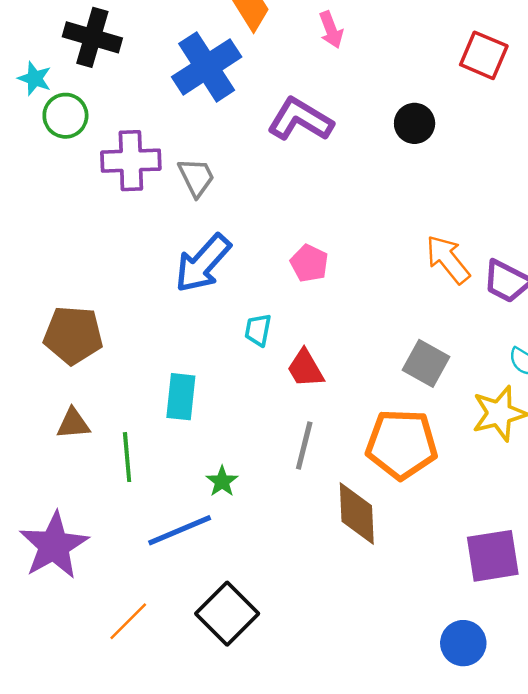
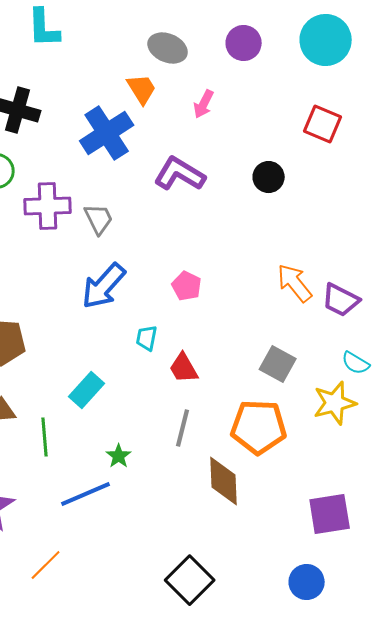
pink arrow: (331, 30) -> (204, 104), turned 48
cyan rectangle: (181, 397) -> (87, 390), turned 36
black square: (227, 614) -> (190, 580), moved

